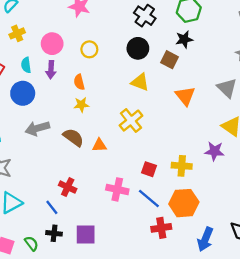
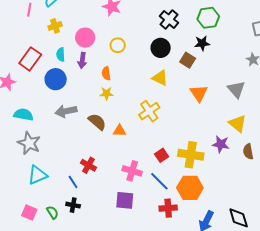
yellow cross: (182, 166) -> (191, 155), size x1.4
red square: (149, 169) -> (162, 155), turned 32
purple square: (86, 234) -> (125, 200), moved

